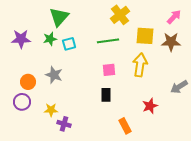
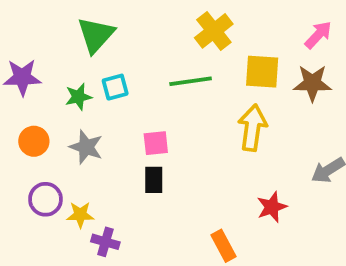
green star: (50, 39) -> (78, 97), moved
pink square: (109, 70) -> (156, 143), moved
orange circle: (28, 82) -> (34, 141), moved
black rectangle: (106, 95) -> (154, 180), moved
purple circle: (22, 102) -> (45, 199), moved

